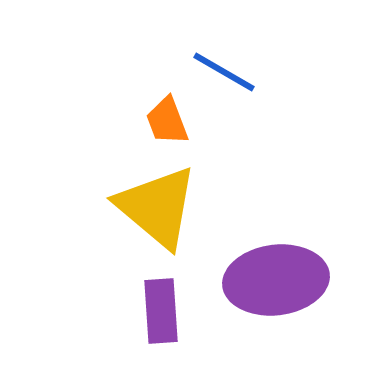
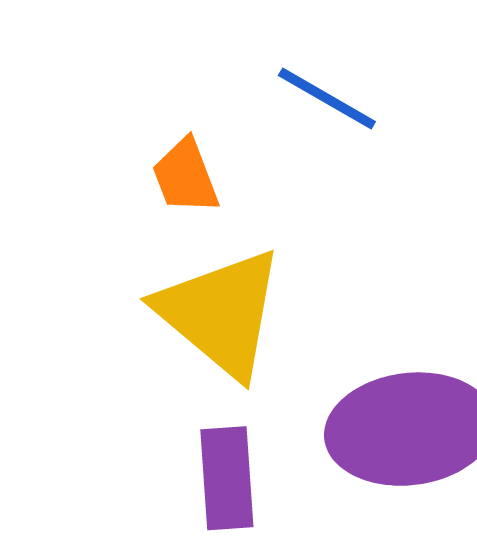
orange trapezoid: (167, 121) -> (185, 176), moved

